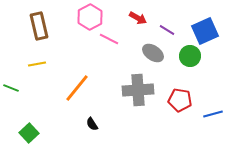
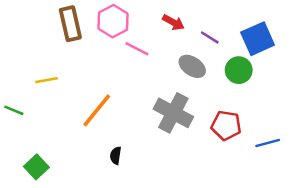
brown rectangle: (39, 26) -> (70, 24), moved
gray cross: (138, 90) -> (173, 113), turned 32
black semicircle: (92, 124) -> (116, 156), turned 40

